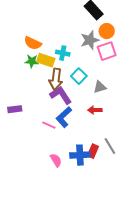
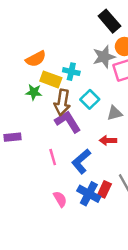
orange semicircle: (33, 43) -> (36, 59), turned -54
green star: (32, 61) -> (34, 92), moved
blue L-shape: (64, 117) -> (81, 161), moved
pink line: (49, 125) -> (53, 157), turned 48
blue cross: (80, 155) -> (89, 194), turned 30

